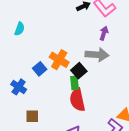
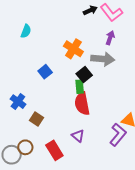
orange cross: (59, 60) -> (73, 49), moved
blue cross: (19, 87) -> (18, 102), moved
brown square: (32, 116) -> (37, 119), turned 32

